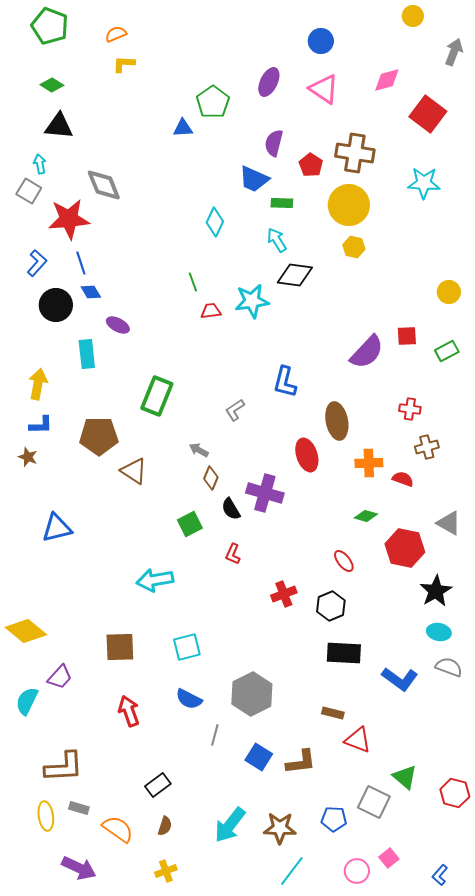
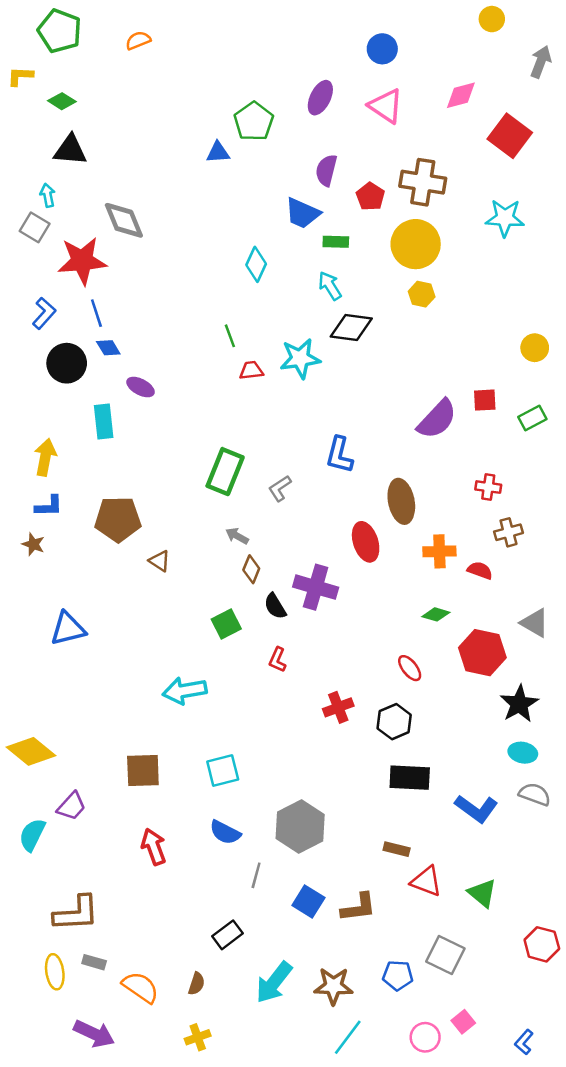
yellow L-shape: (124, 64) -> (20, 76), moved
green rectangle: (157, 396) -> (225, 472), moved
brown triangle: (134, 471) -> (160, 561), size x0.7
green triangle: (405, 777) -> (482, 893), moved
black rectangle: (158, 785) -> (227, 935), moved

